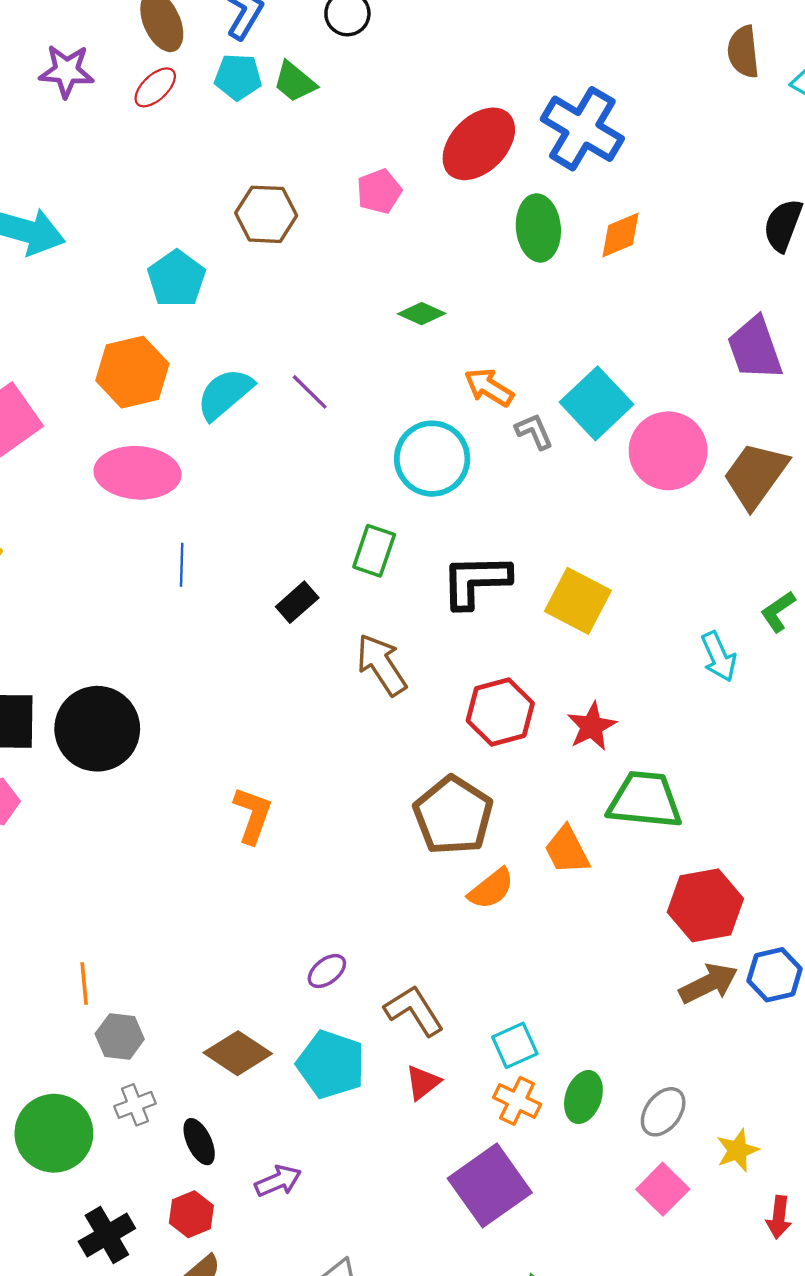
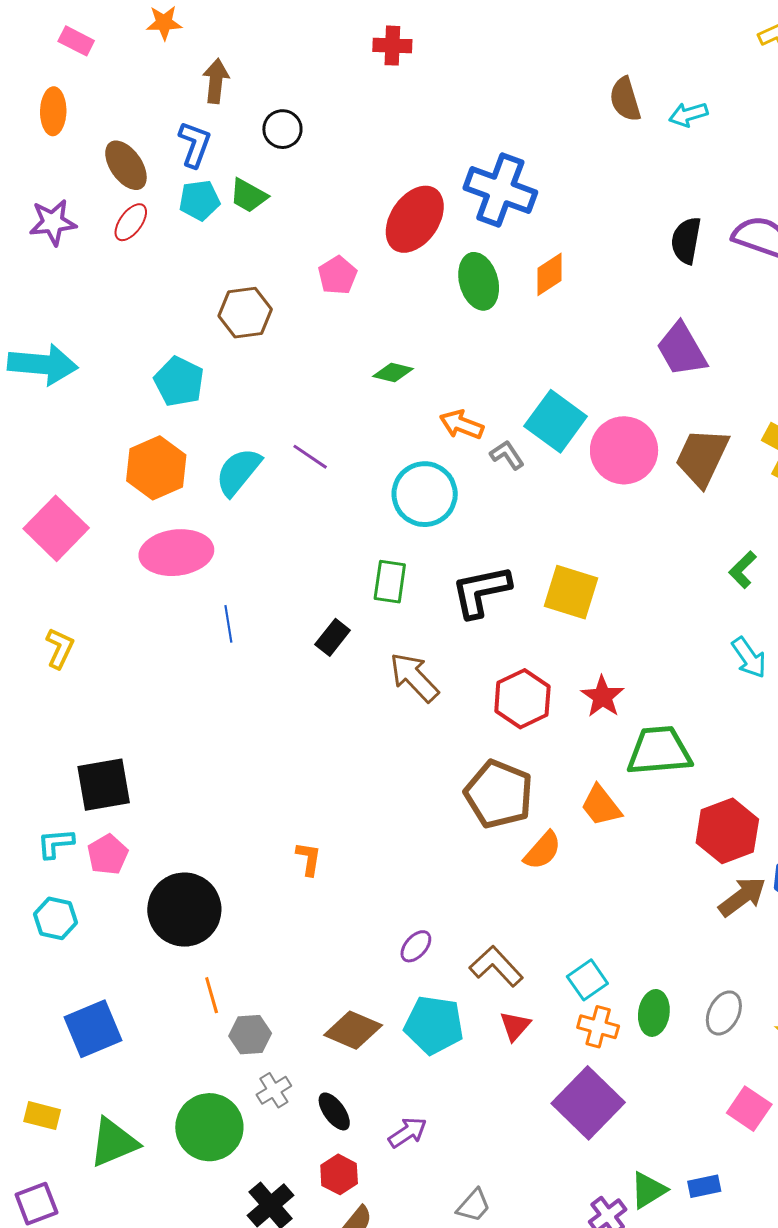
cyan arrow: (719, 657) -> (749, 658), moved
black circle: (97, 729) -> (184, 910), moved
orange L-shape: (253, 815) -> (309, 859), moved, size x0.7
pink square: (663, 1189) -> (749, 1109), moved

